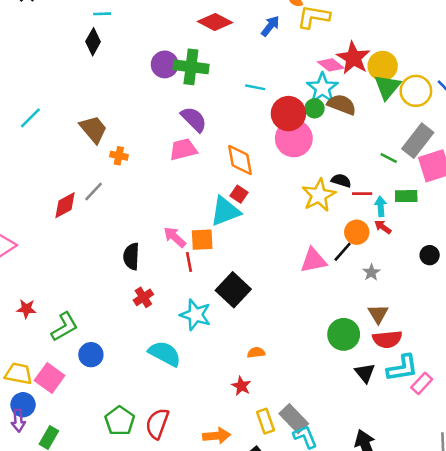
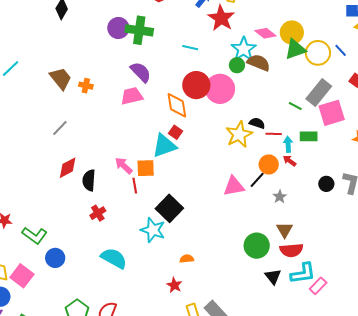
red star: (353, 58) -> (221, 18), moved
pink diamond: (331, 65) -> (265, 33), moved
green triangle: (387, 87) -> (295, 49), turned 30
red circle: (288, 114) -> (196, 85), moved
orange cross: (119, 156) -> (86, 86), moved
red diamond: (65, 205) -> (68, 168), moved
cyan star: (195, 315) -> (153, 230), moved
green L-shape: (64, 327) -> (35, 235), turned 65

